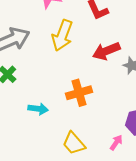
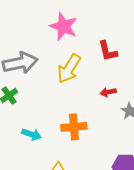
red arrow: (106, 51) -> (108, 92), size x0.6

